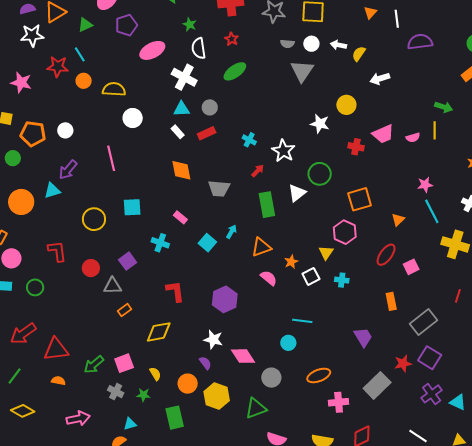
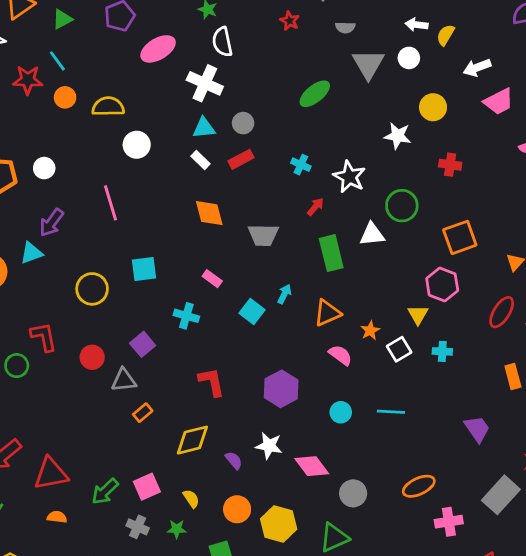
red star: (232, 39) -> (290, 21), moved
white circle: (311, 44) -> (409, 58), moved
green ellipse: (235, 71) -> (315, 94), moved
pink trapezoid: (383, 134) -> (499, 101), moved
white triangle: (297, 193) -> (372, 234), turned 36
green circle: (35, 287) -> (17, 366), moved
cyan circle: (288, 343) -> (341, 412), moved
purple semicircle: (205, 363) -> (234, 460), moved

